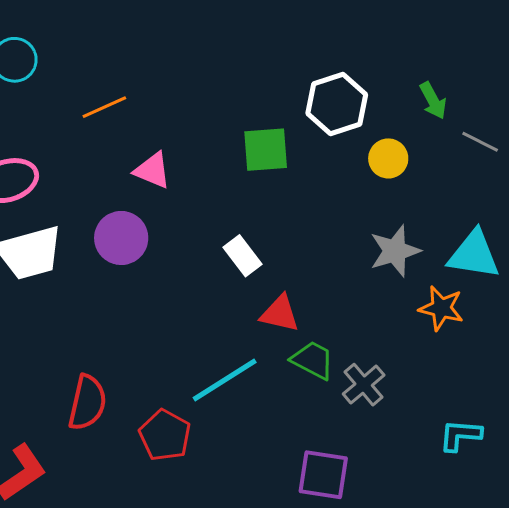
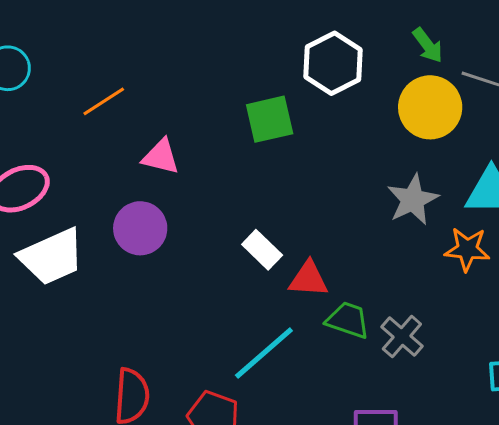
yellow circle: (388, 158) -> (430, 107), moved, size x1.6
white rectangle: (243, 256) -> (262, 250), moved

